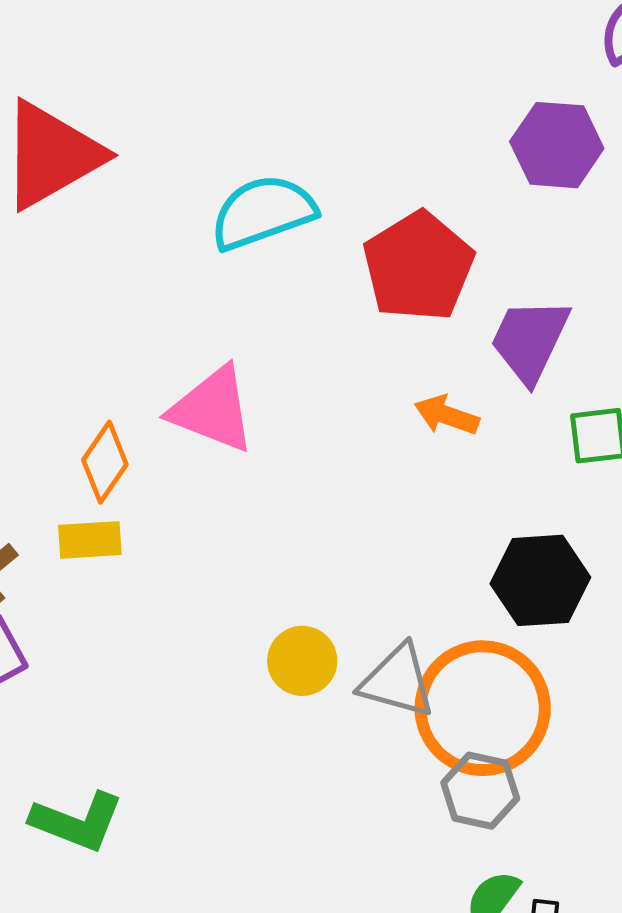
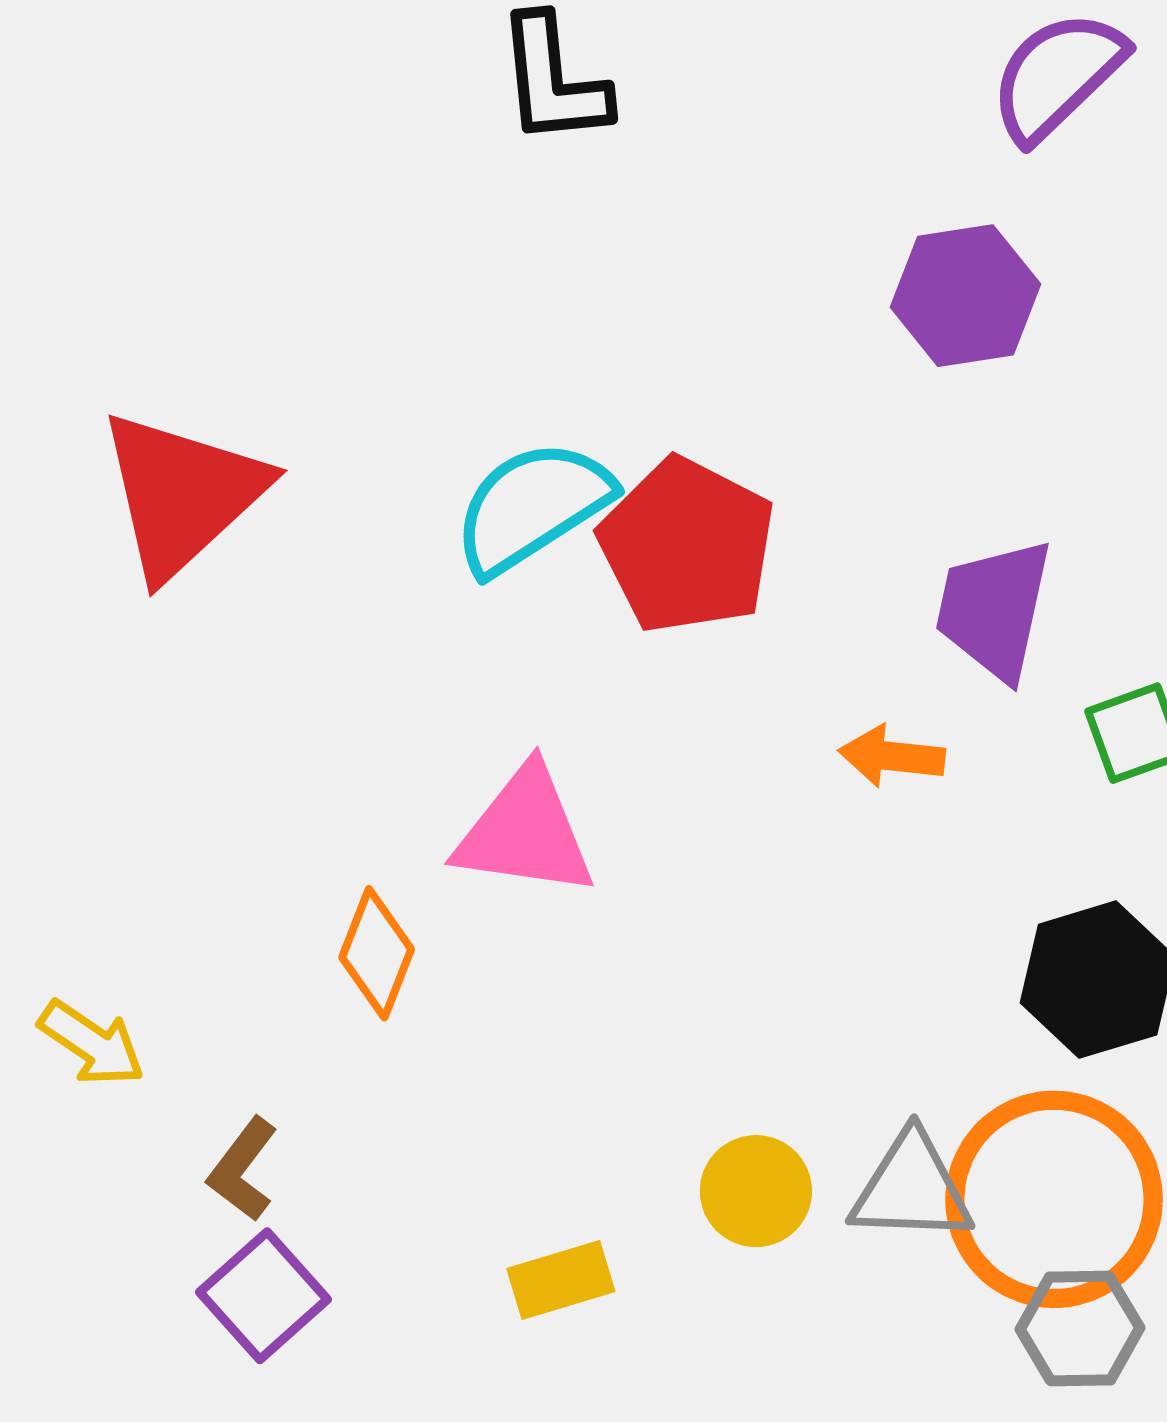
red pentagon: (418, 266) -> (687, 546), moved
yellow rectangle: (90, 540) -> (561, 1280), moved

